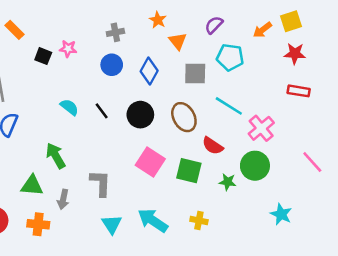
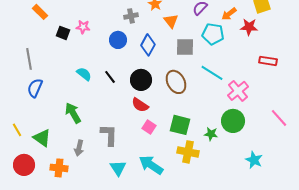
orange arrow: (262, 30) -> (229, 14), moved
gray cross: (115, 32) -> (131, 16), moved
red star: (295, 54) -> (249, 27), moved
red semicircle: (213, 146) -> (140, 105), moved
pink square: (150, 162) -> (149, 127), moved, size x0.6
green triangle: (32, 186) -> (42, 138), moved, turned 30
yellow cross: (199, 221) -> (188, 152), moved, size x1.5

